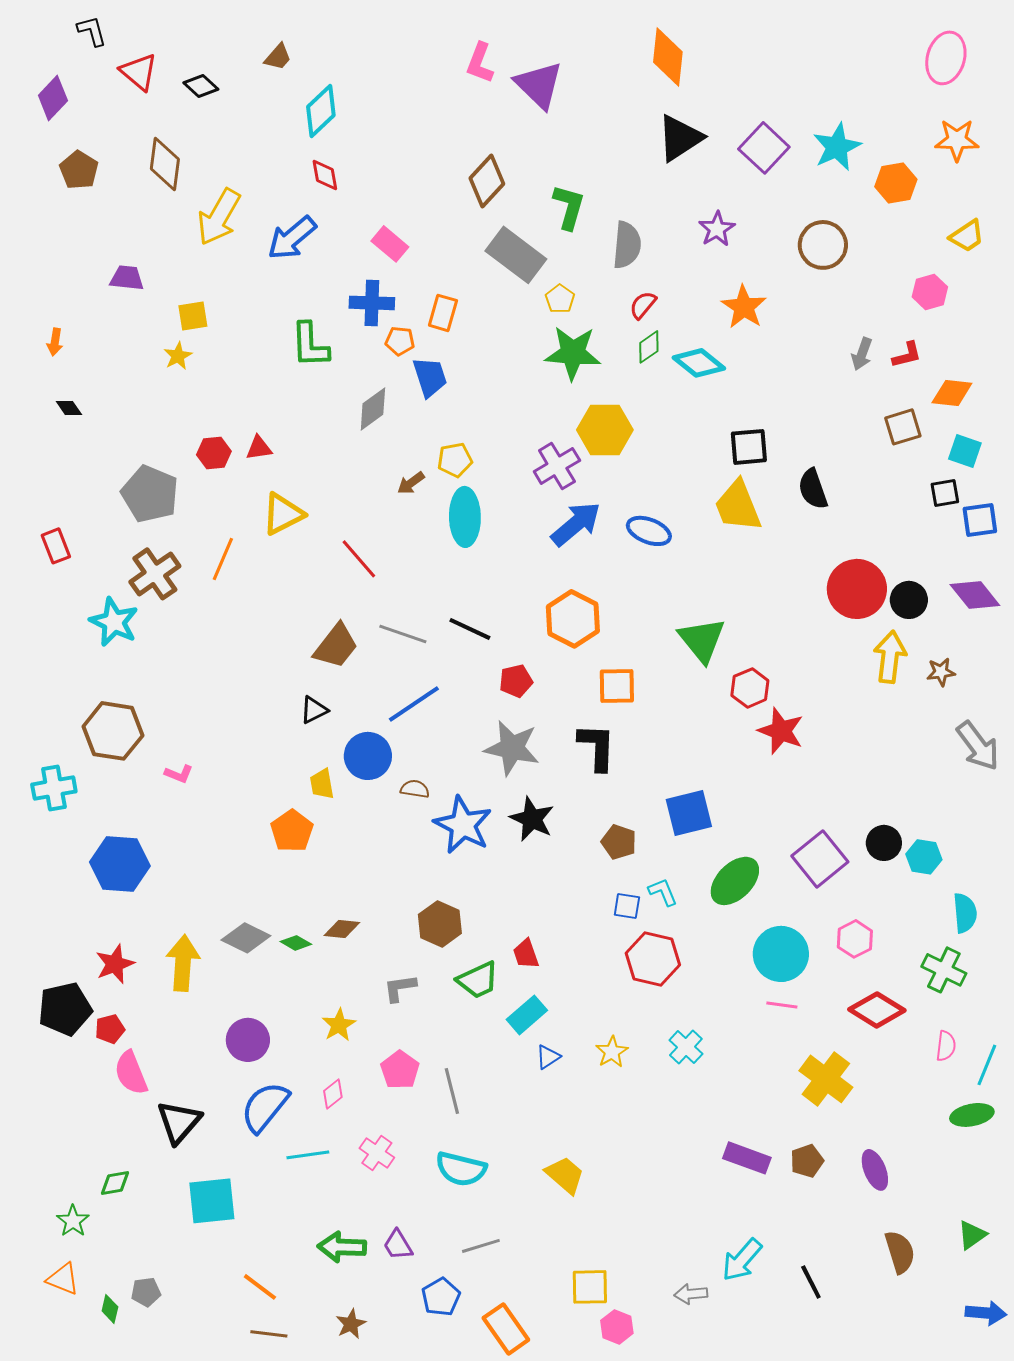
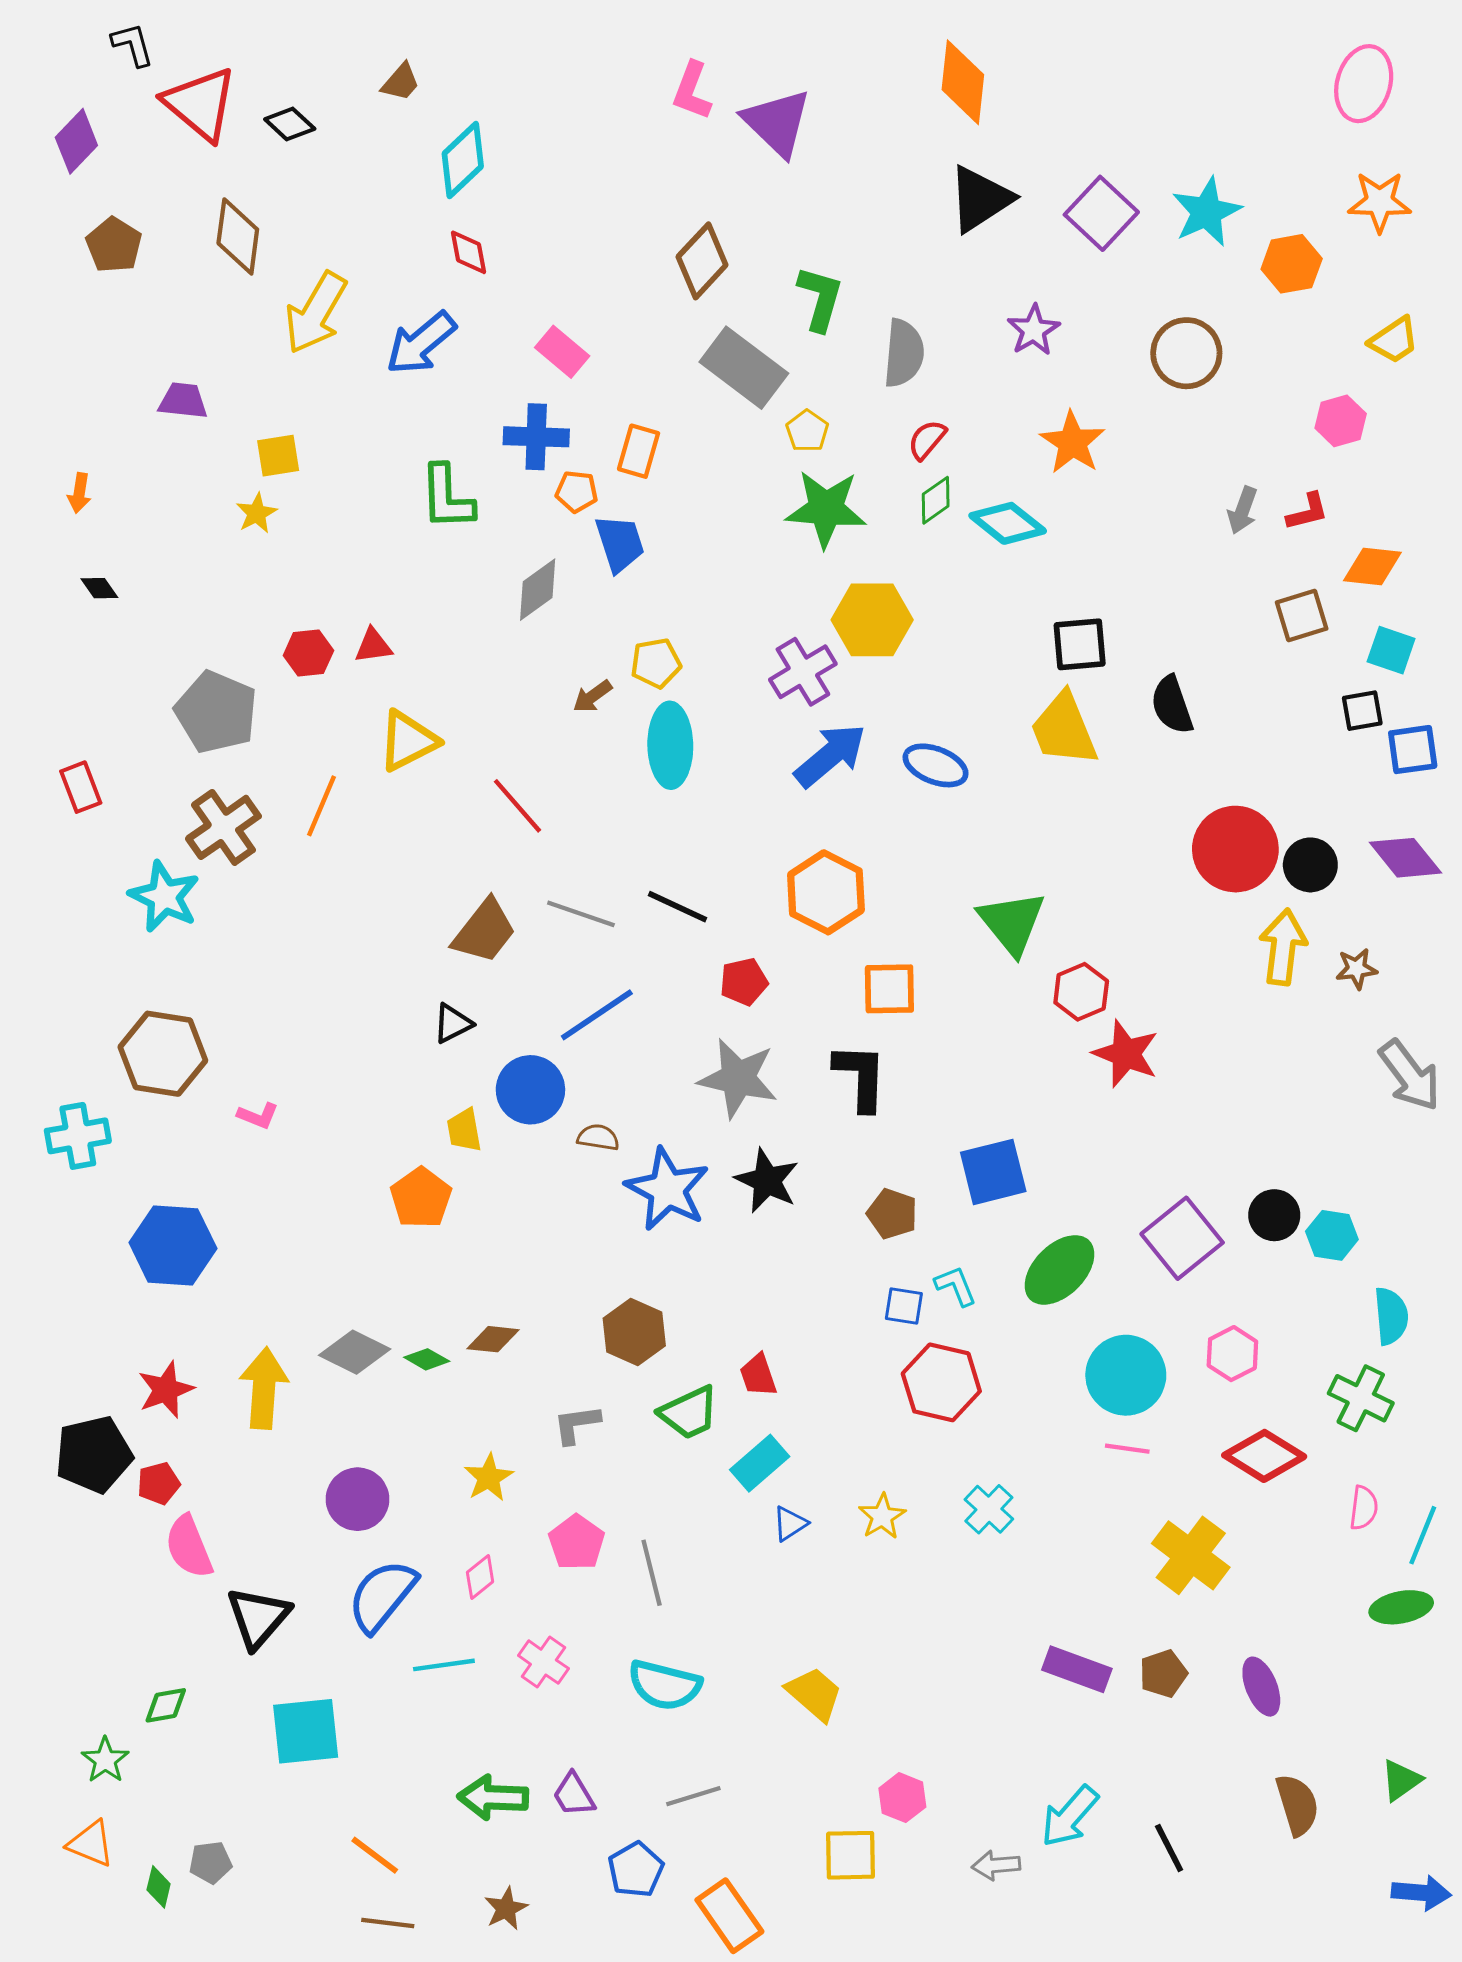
red triangle: (139, 72) -> (200, 104), size x1.4
pink hexagon: (617, 1327) -> (902, 1798), moved

